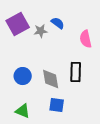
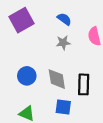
gray star: (41, 31) -> (63, 43), moved
black rectangle: (76, 72) -> (84, 84), moved

